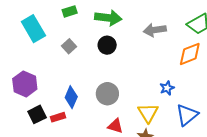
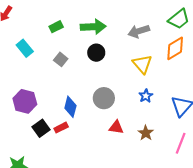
cyan rectangle: (33, 29) -> (25, 48), size x0.7
blue star: (167, 88) -> (146, 96), moved
yellow triangle: (148, 113) -> (142, 64), moved

